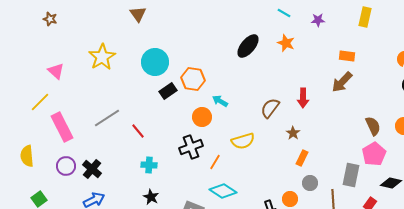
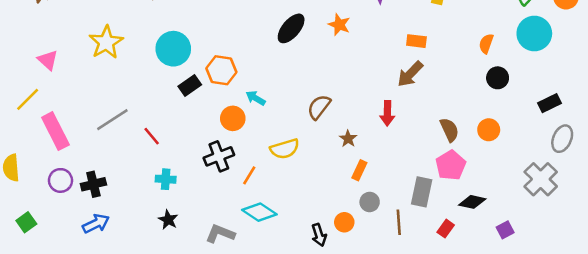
red arrow: (303, 98) -> (387, 113), moved
black cross: (92, 169) -> (93, 184), turned 36

